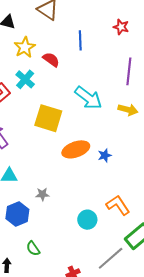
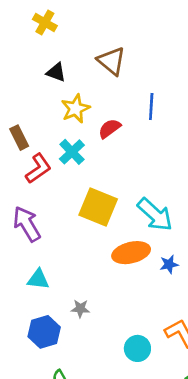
red semicircle: (51, 60) -> (110, 129), turned -78
cyan arrow: (88, 98) -> (155, 215), moved

